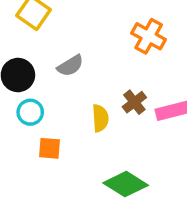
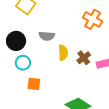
gray semicircle: (70, 66) -> (47, 36), turned 35
yellow semicircle: (100, 118) -> (63, 53), moved

